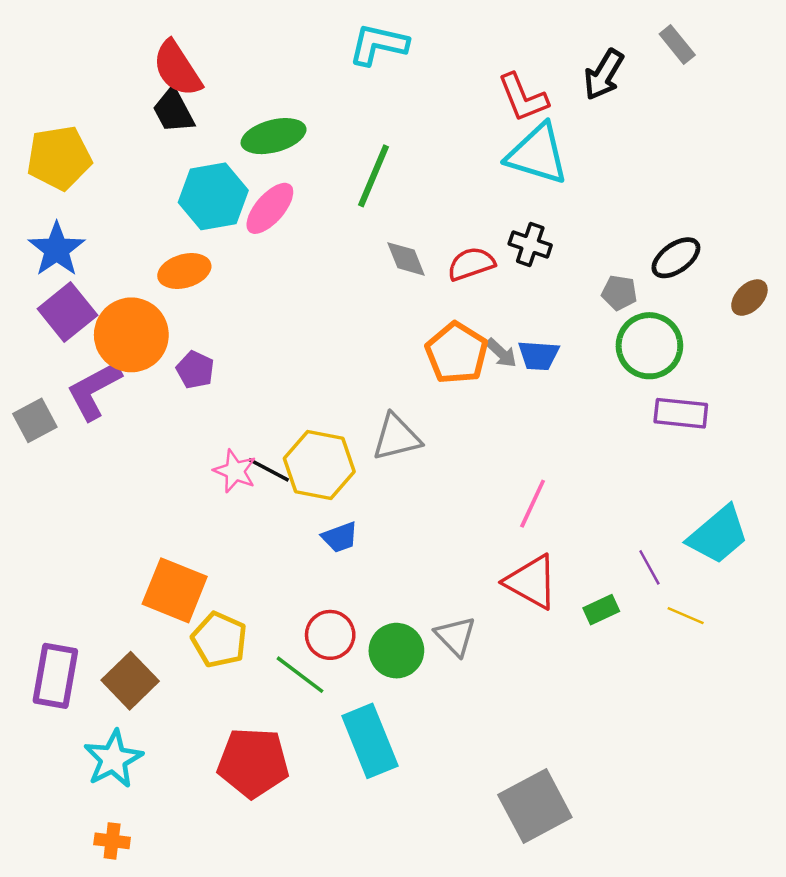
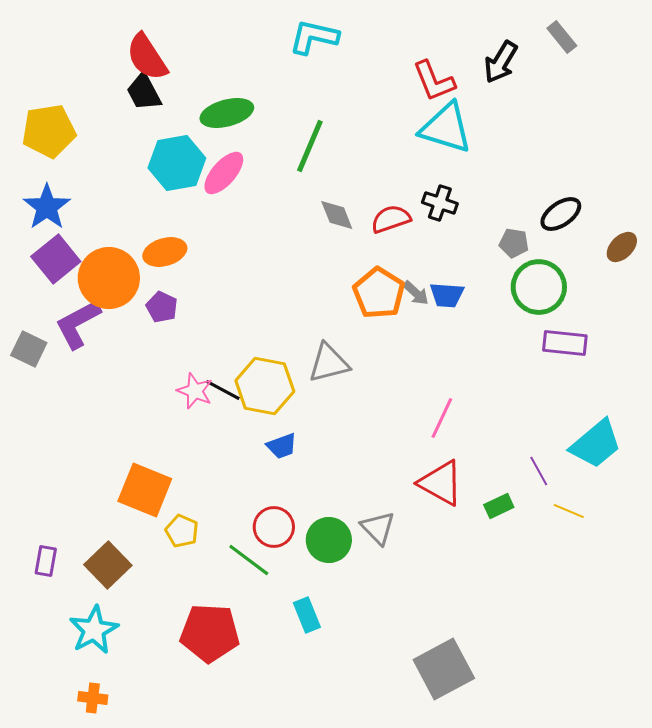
orange ellipse: (184, 271) -> (165, 252), moved
gray square: (35, 420) -> (29, 349), turned -36
yellow pentagon: (219, 640) -> (182, 531), size x0.7
purple rectangle: (55, 676) -> (46, 561), size x0.6
cyan rectangle: (370, 741) -> (307, 615), size x0.6

